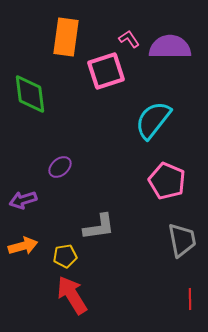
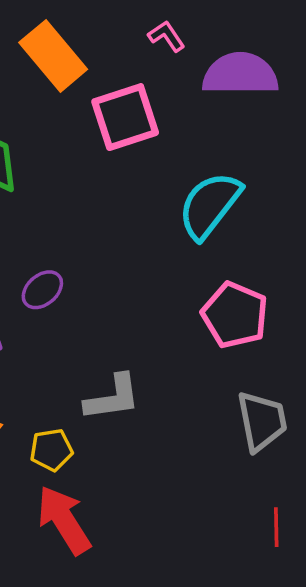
orange rectangle: (66, 37) -> (53, 56), turned -48
pink L-shape: (129, 39) -> (166, 36), moved

